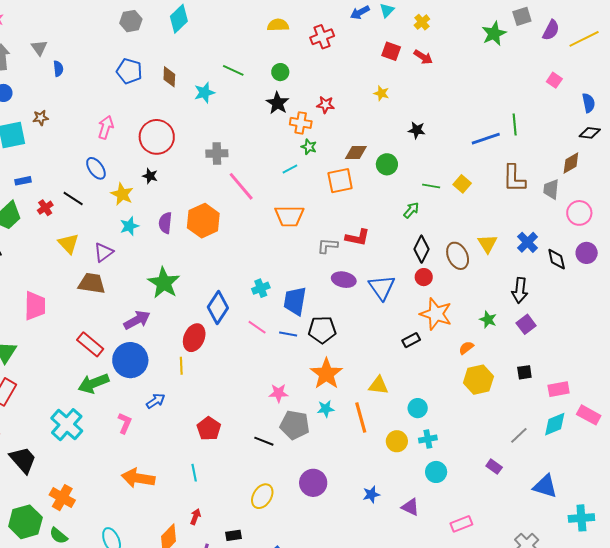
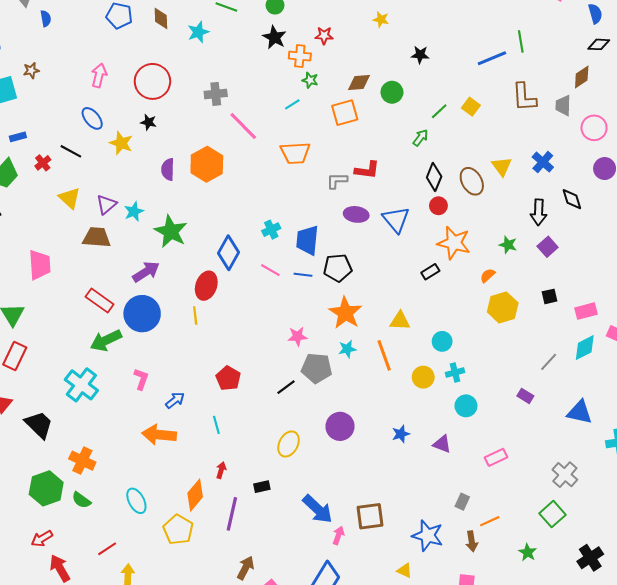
green line: (431, 186) -> (439, 111), turned -48
cyan star: (129, 226) -> (134, 212), moved
black diamond: (557, 259) -> (572, 199), moved
blue arrow: (156, 401) -> (175, 400), moved
black line: (264, 441) -> (286, 387), turned -54

